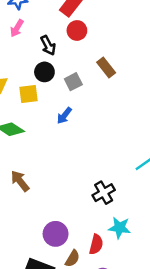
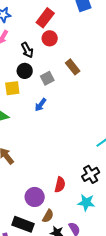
black cross: (104, 193) -> (91, 174), moved
cyan star: (120, 228) -> (86, 203), moved
red semicircle: (96, 244) -> (60, 185), moved

